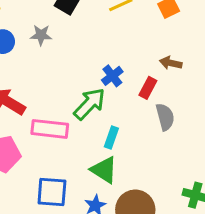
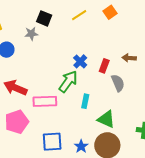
gray star: (41, 35) -> (31, 34), moved
brown arrow: (171, 63) -> (129, 58), moved
green triangle: (104, 170) -> (106, 119), moved

